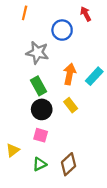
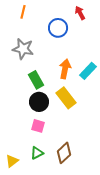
gray star: (37, 53) -> (23, 49), moved
yellow rectangle: (71, 105) -> (66, 98), size x1.5
yellow triangle: (13, 150) -> (12, 161), moved

